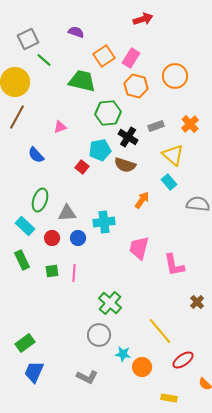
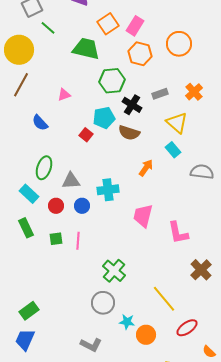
brown cross: (197, 302) -> (201, 270), size x1.5
blue trapezoid: (34, 372) -> (25, 340), moved

